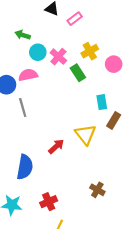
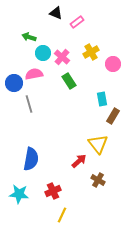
green rectangle: (78, 73) -> (69, 81), moved
yellow triangle: (85, 135) -> (98, 144), moved
red arrow: (56, 146) -> (79, 161), moved

